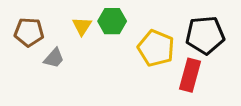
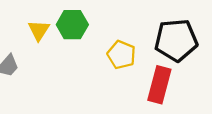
yellow pentagon: (156, 48) -> (121, 55), size x0.7

